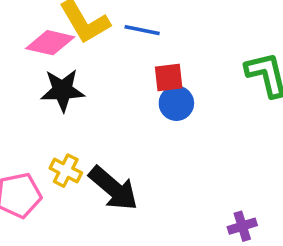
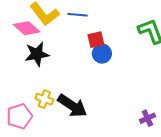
pink diamond: (50, 43) -> (27, 28), turned 36

